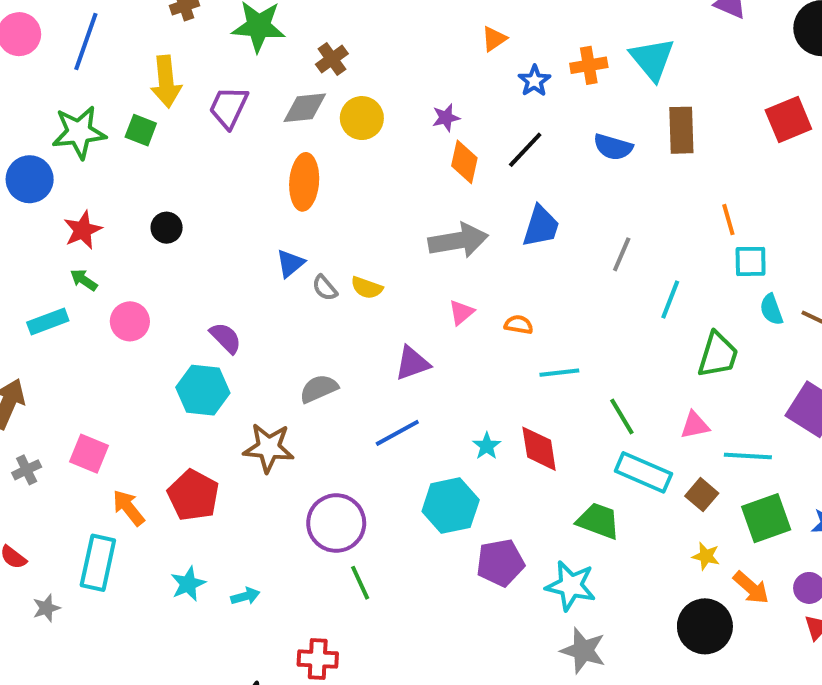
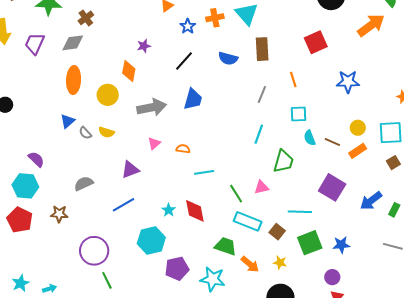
yellow circle: (362, 118) -> (108, 95), moved
orange diamond: (464, 162) -> (129, 71), moved
orange line: (728, 220) -> (293, 79), moved
gray line: (622, 254) -> (262, 95), moved
pink triangle: (695, 425) -> (261, 187), moved
brown star: (269, 448) -> (59, 214), size x0.7
red pentagon: (193, 495) -> (20, 220), moved
orange arrow: (751, 588) -> (250, 264), moved

